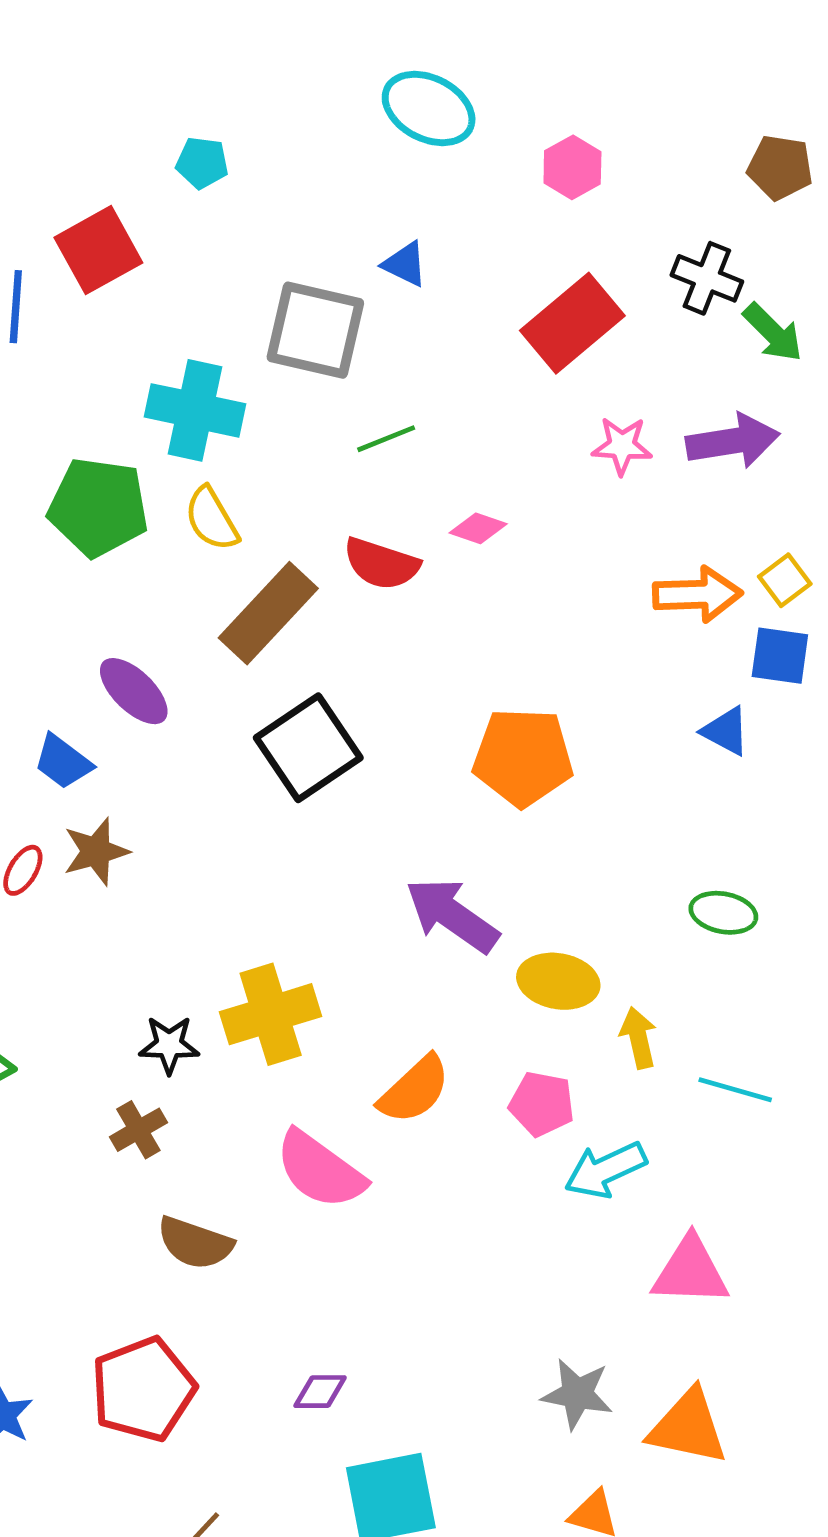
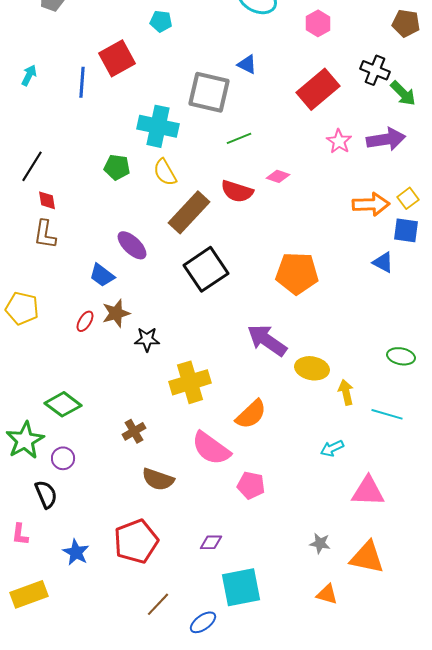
pink star: (622, 446) -> (339, 141), turned 30
green pentagon: (98, 507) -> (117, 167), size x0.6
green ellipse: (723, 913) -> (401, 356), moved
black star: (169, 1045) -> (147, 339), moved
pink pentagon: (542, 1104) -> (251, 485), moved
cyan arrow: (605, 1170) -> (332, 448), size x0.7
gray star: (577, 1394) -> (320, 543), size x0.7

